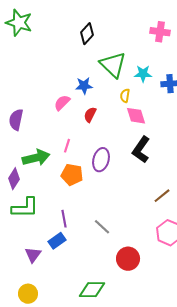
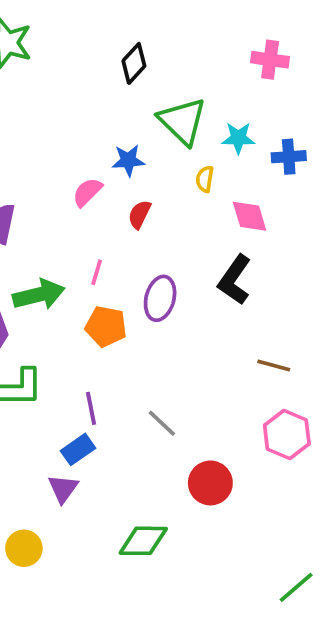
pink diamond: (136, 116) -> (250, 216), moved
brown line: (162, 196) -> (274, 365), turned 54
purple triangle: (33, 255) -> (63, 489), moved

